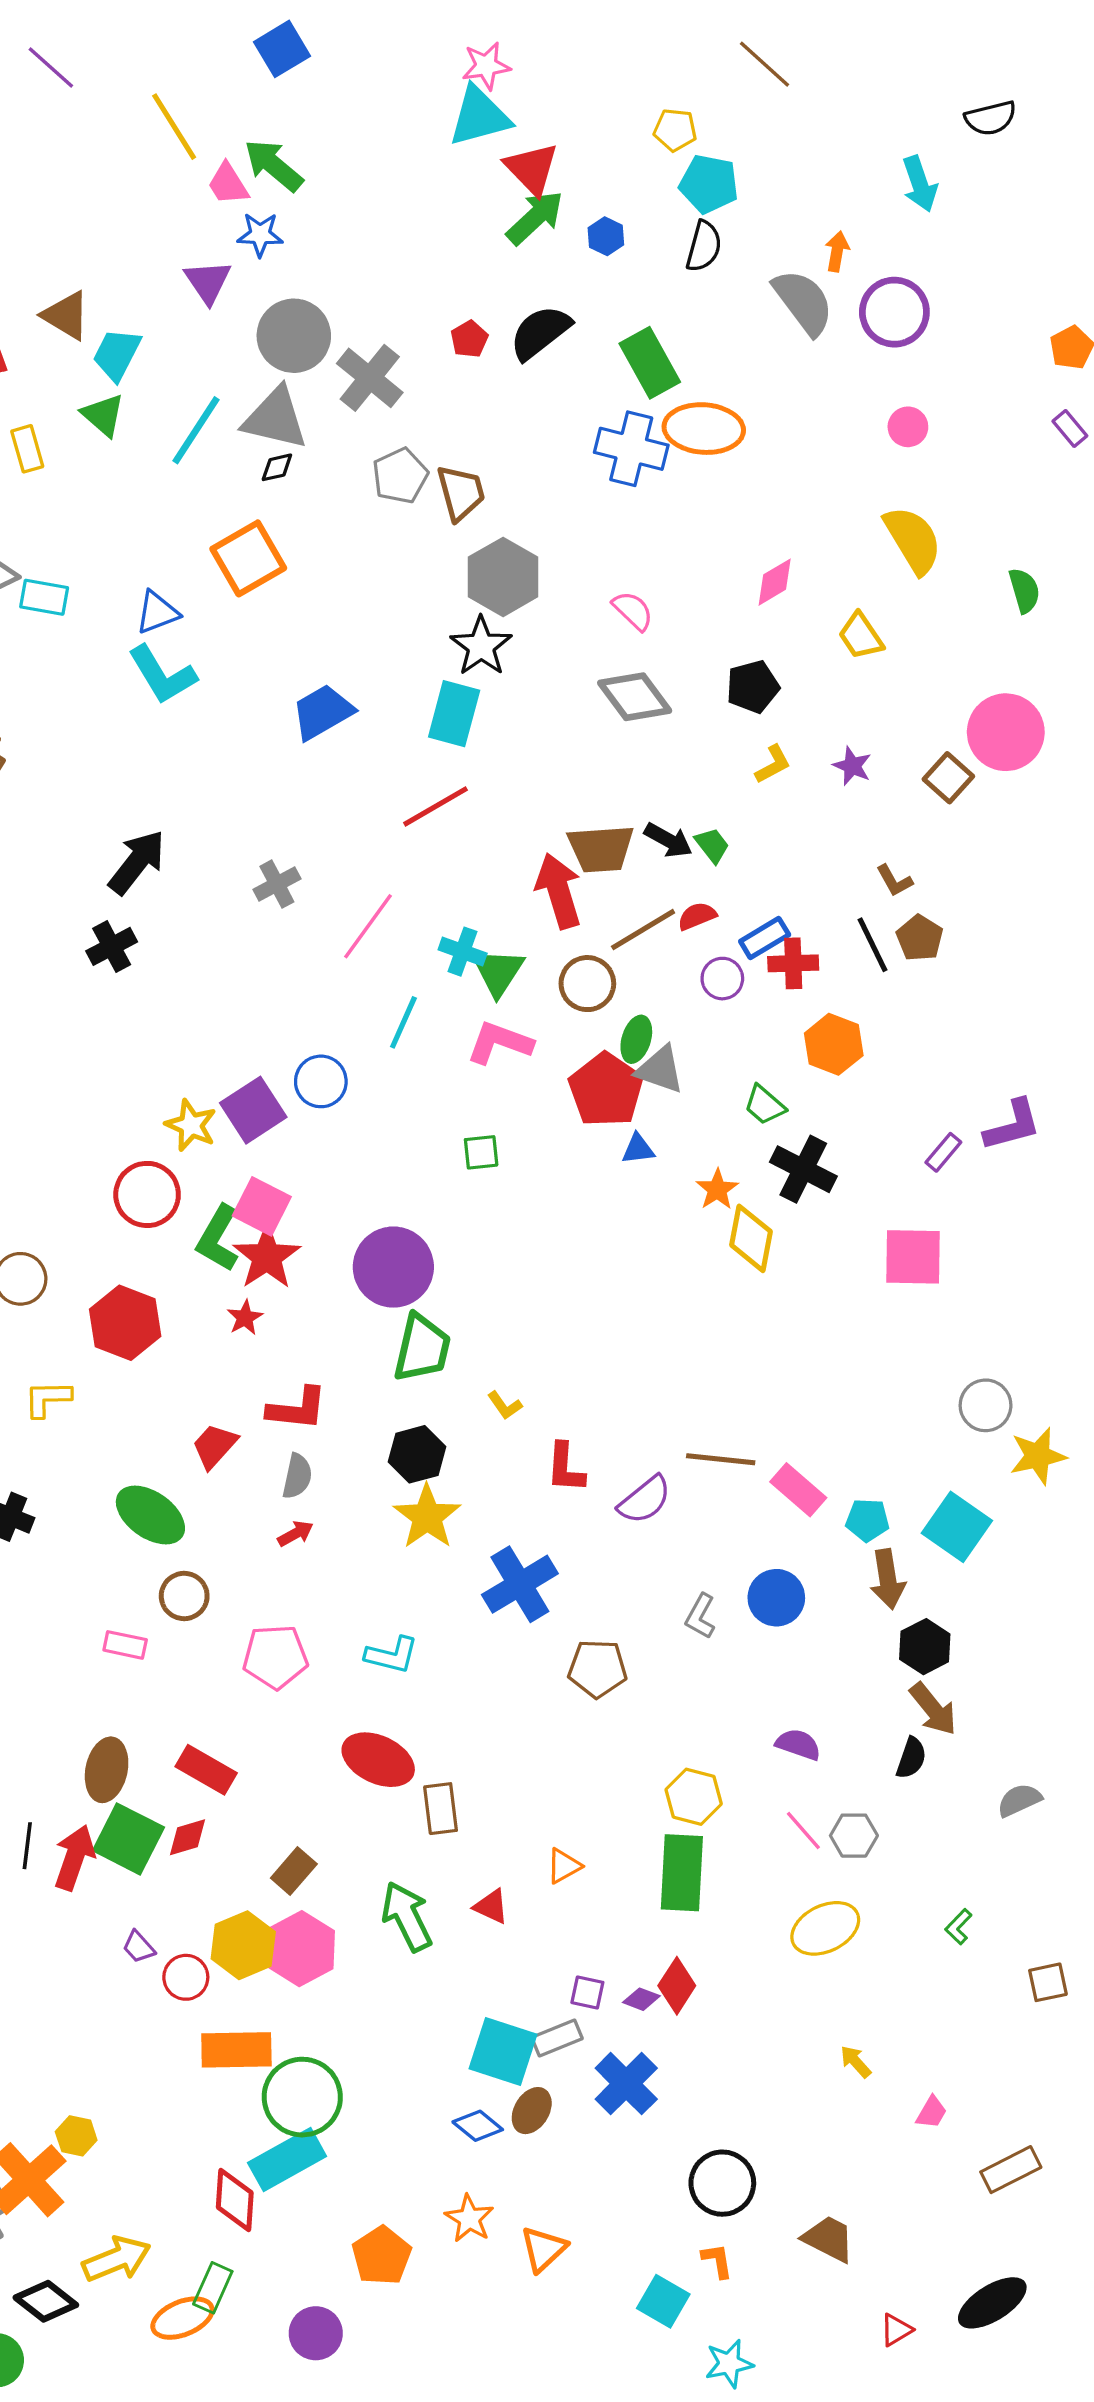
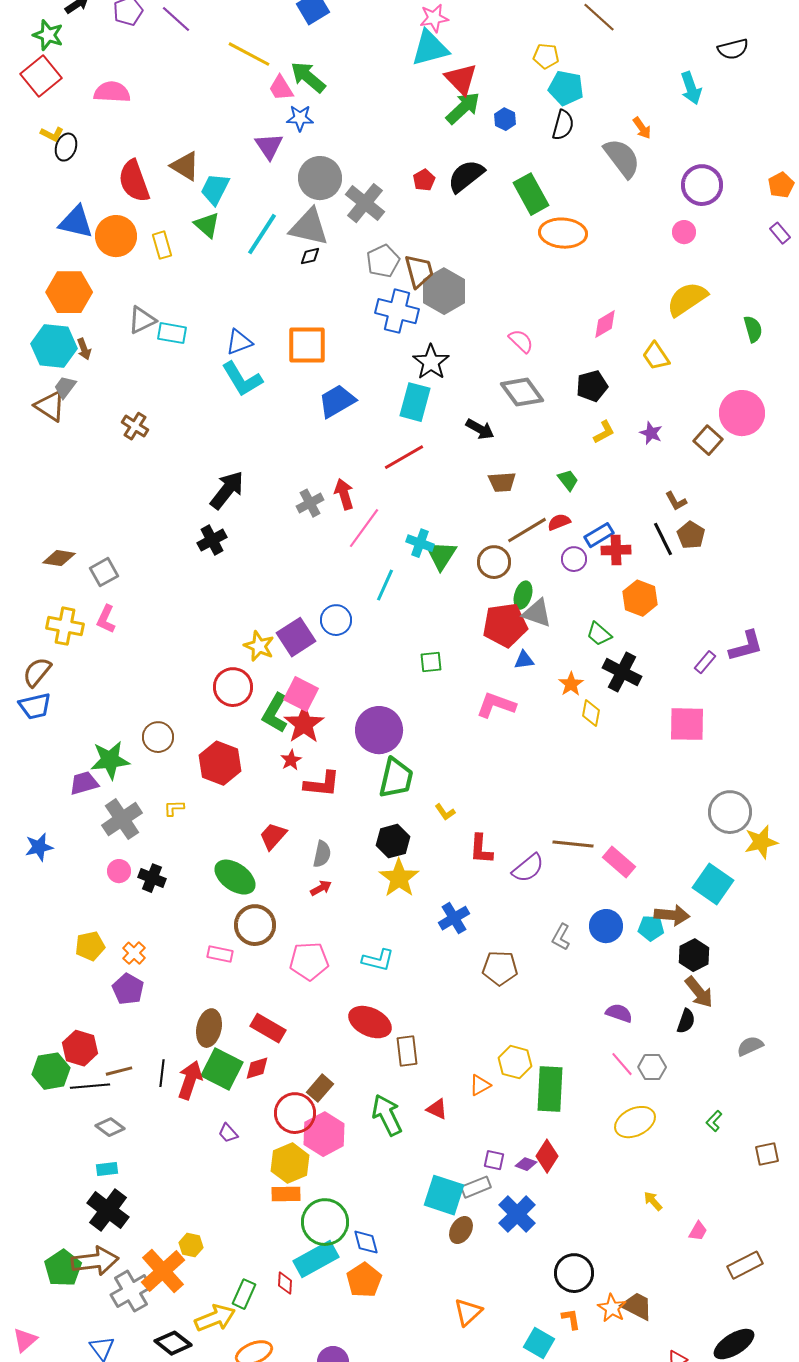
yellow line: (174, 127) -> (249, 54), turned -30
orange arrow: (837, 251) -> (642, 128), turned 135
purple circle: (894, 312) -> (702, 185), moved
blue cross: (631, 449) -> (397, 311), moved
yellow semicircle: (913, 540) -> (687, 299), turned -93
orange square: (248, 558) -> (307, 345), moved, turned 30
gray hexagon: (503, 577) -> (444, 291), moved
black arrow: (668, 840) -> (480, 429), moved
brown trapezoid: (601, 849) -> (502, 482), size x0.7
red arrow: (559, 891) -> (344, 494), moved, size x0.7
pink L-shape: (500, 1043) -> (496, 705), moved
red pentagon: (606, 1090) -> (505, 625), turned 30
yellow diamond: (751, 1238) -> (591, 713), size x0.7
yellow L-shape: (48, 1399) -> (174, 808), size x0.7
gray circle: (986, 1405) -> (730, 812), size x1.4
red L-shape: (297, 1409) -> (322, 784), moved
cyan pentagon: (867, 1520) -> (651, 928), moved
brown arrow: (888, 1579) -> (672, 915), turned -76
blue cross: (520, 1584) -> (454, 918), size x0.7
brown circle: (184, 1596) -> (255, 925), size x1.4
yellow hexagon: (694, 1797) -> (515, 1062), moved
yellow hexagon: (243, 1945) -> (290, 1163), moved
red circle: (186, 1977) -> (295, 1113), moved, size x1.5
orange rectangle: (236, 2050) -> (286, 1194), size x0.7
blue diamond: (478, 2126) -> (366, 1242), moved, turned 36
red diamond: (235, 2200) -> (285, 1283), size x0.6
orange star: (469, 2219) -> (612, 1308), moved
orange pentagon: (382, 2256) -> (364, 1280), moved
green rectangle: (213, 2288) -> (244, 1294), moved

